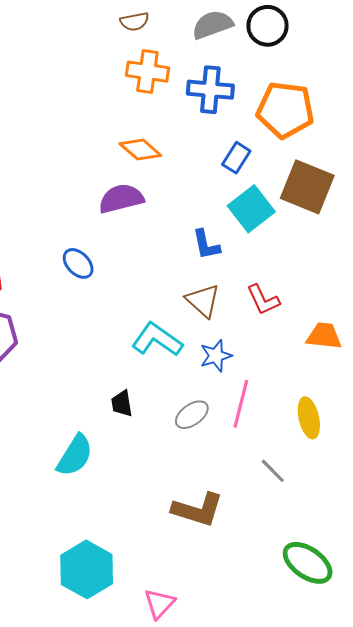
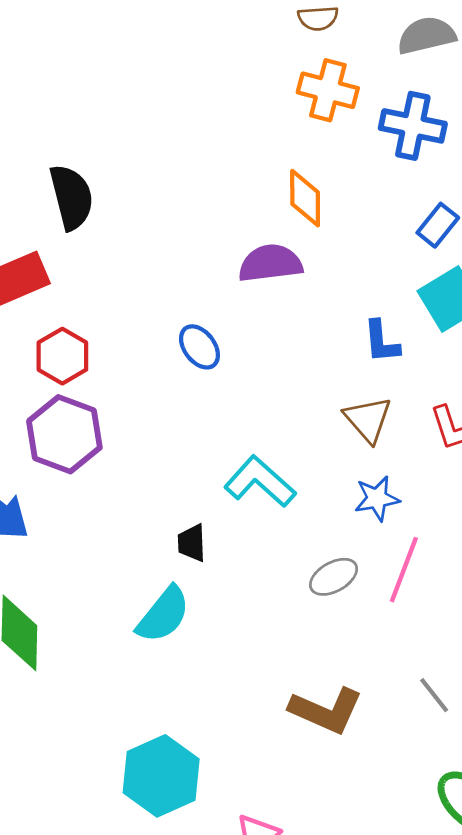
orange diamond: (140, 150) -> (305, 198), turned 42
cyan L-shape: (157, 340) -> (260, 482), moved
black trapezoid: (122, 404) -> (192, 543), moved
gray line: (273, 471) -> (434, 695), moved

